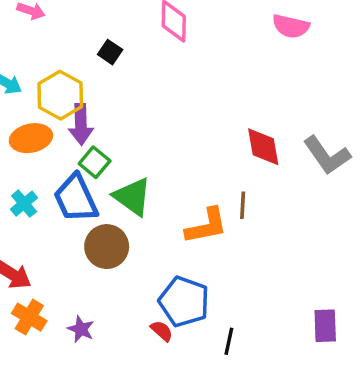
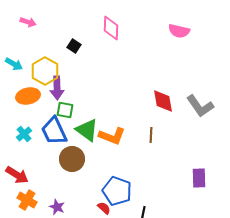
green square: (95, 162) -> (65, 110), turned -30
orange L-shape: (206, 226) -> (112, 136), moved, turned 32
purple rectangle: (325, 326) -> (199, 178), moved

